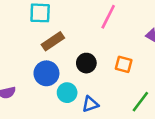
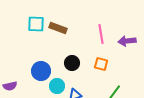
pink line: (108, 17) -> (101, 34), moved, turned -36
brown rectangle: (53, 41) -> (58, 28), moved, turned 54

